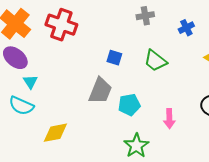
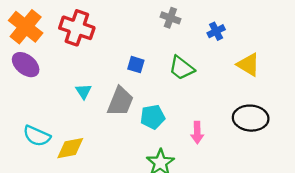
gray cross: (145, 16) -> (170, 18), turned 30
cyan triangle: (30, 82) -> (84, 91), moved
cyan semicircle: (21, 106) -> (37, 136), moved

